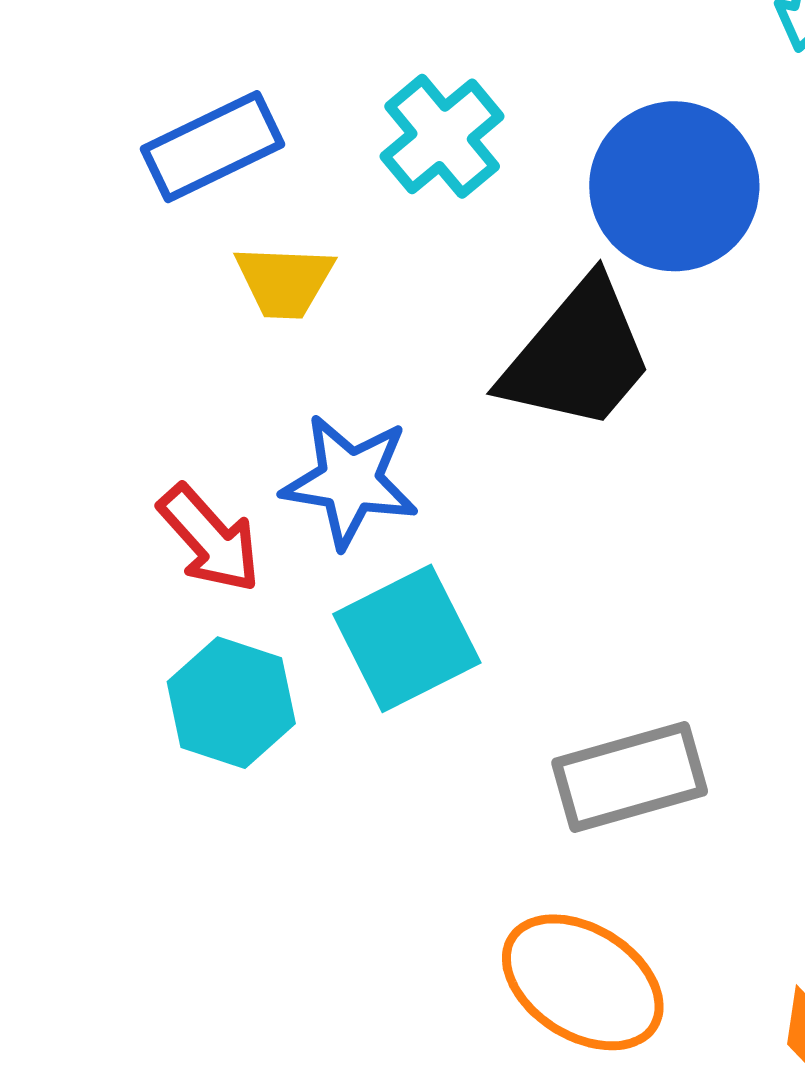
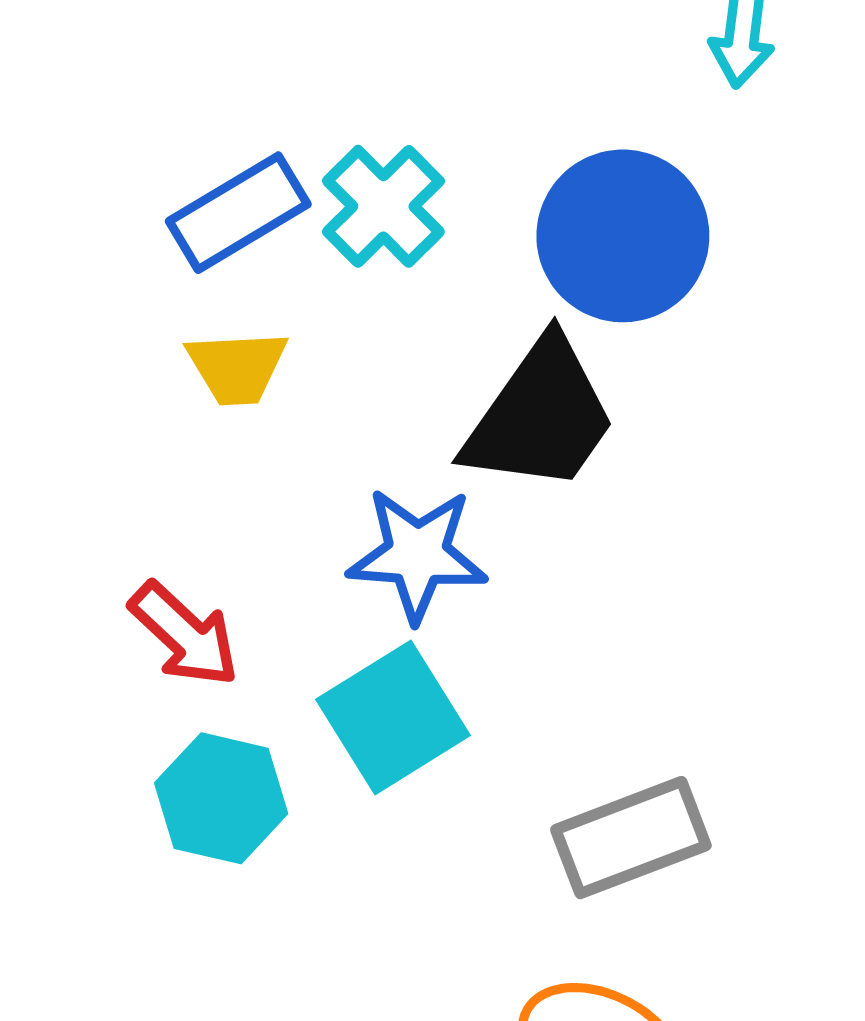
blue rectangle: (213, 147) -> (238, 213), moved
blue star: (350, 481) -> (417, 554), moved

